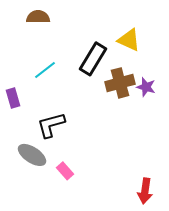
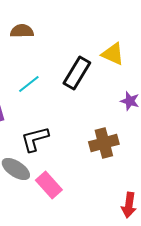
brown cross: (120, 83) -> (104, 143), moved
pink rectangle: (65, 171) -> (49, 185), size x1.5

